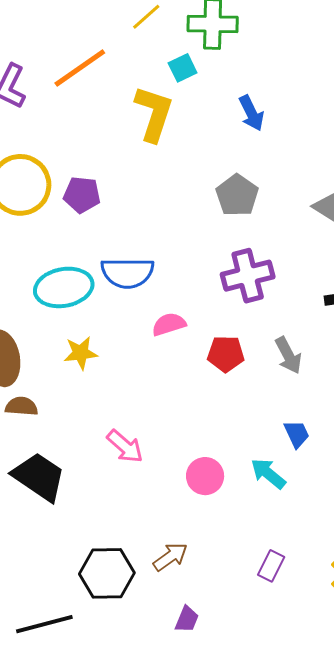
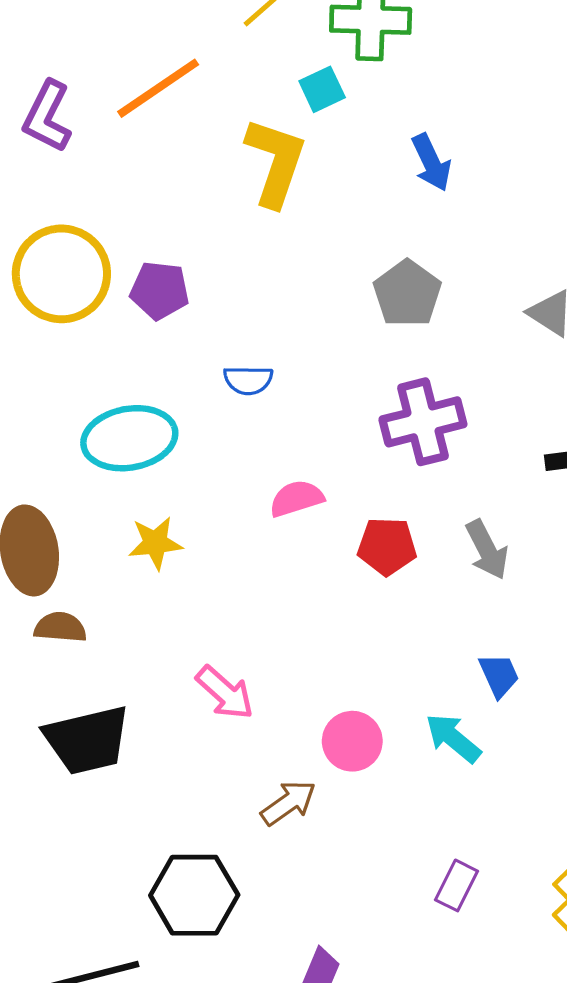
blue semicircle: (127, 273) -> (248, 380), moved, size x0.6
black trapezoid: (39, 477) -> (87, 740), turned 132
brown arrow: (170, 557) -> (288, 803), moved

